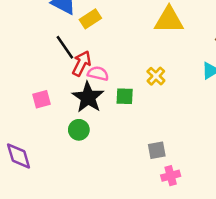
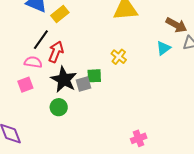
black line: (65, 47) -> (41, 40), turned 75
pink semicircle: (98, 74) -> (33, 62), moved
gray square: (157, 150) -> (84, 84), moved

